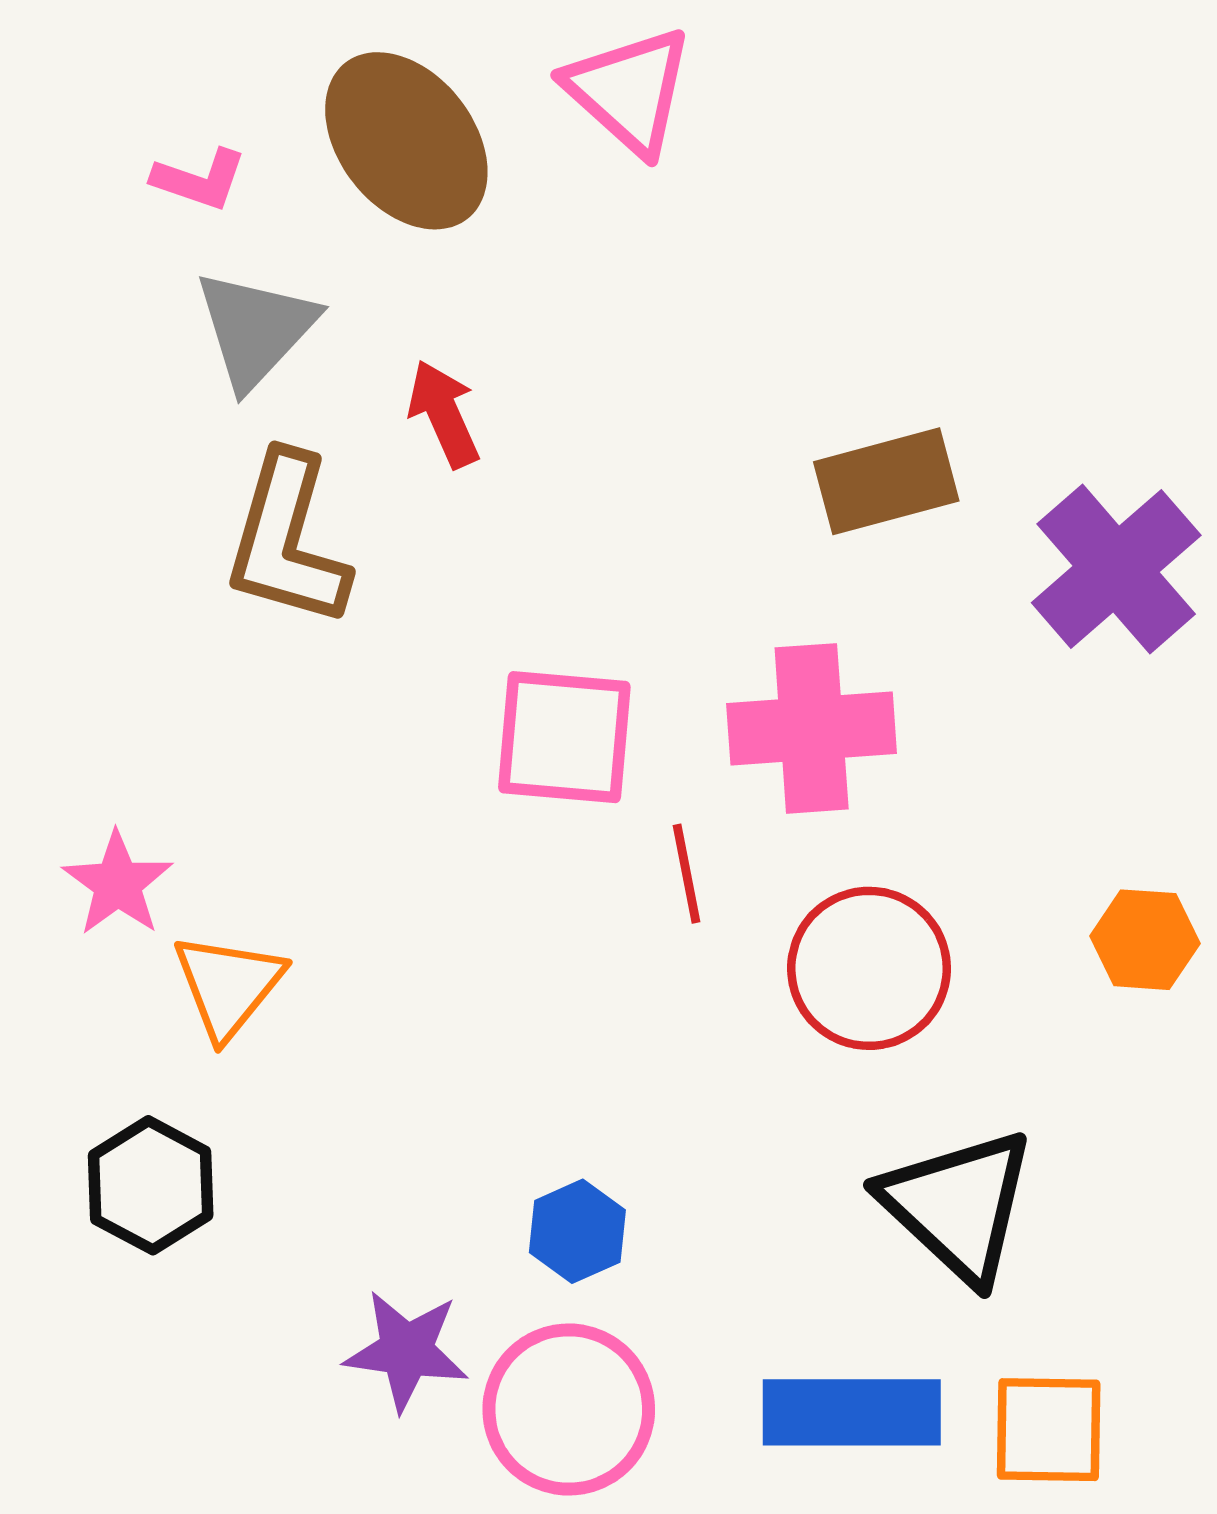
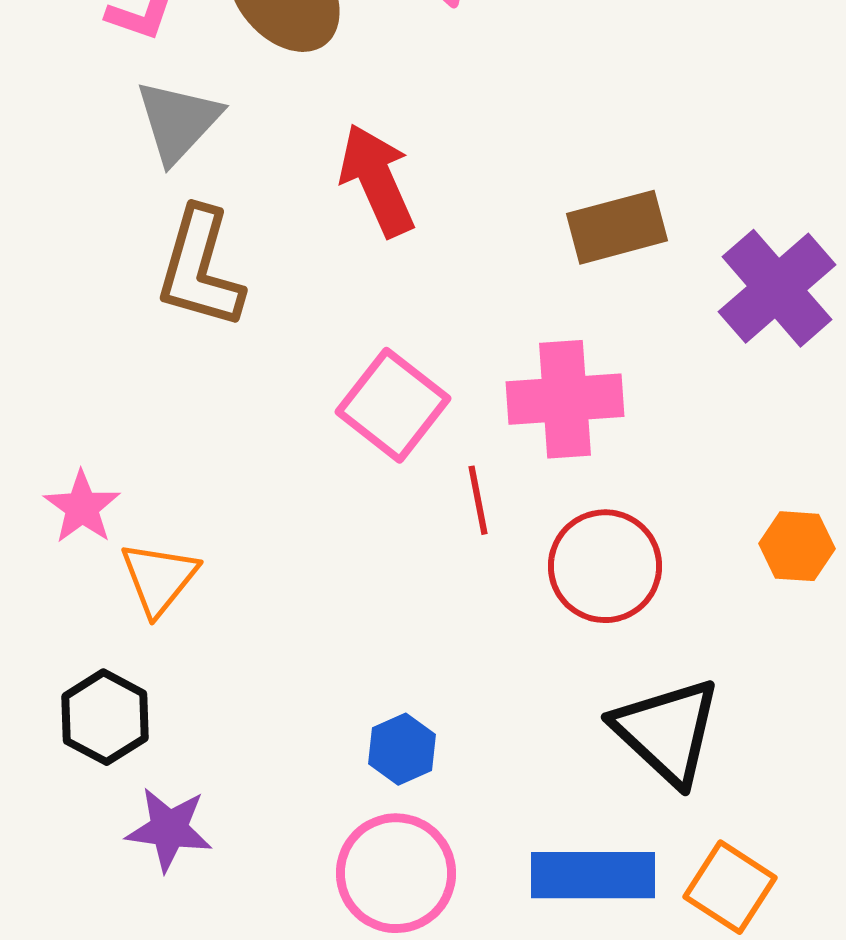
red arrow: (444, 414) -> (377, 180), moved, size x1.5
pink square: (564, 737) -> (393, 405), turned 33
purple star: (406, 1351) -> (169, 829), moved
orange square: (1049, 1430) -> (730, 887), turned 32

